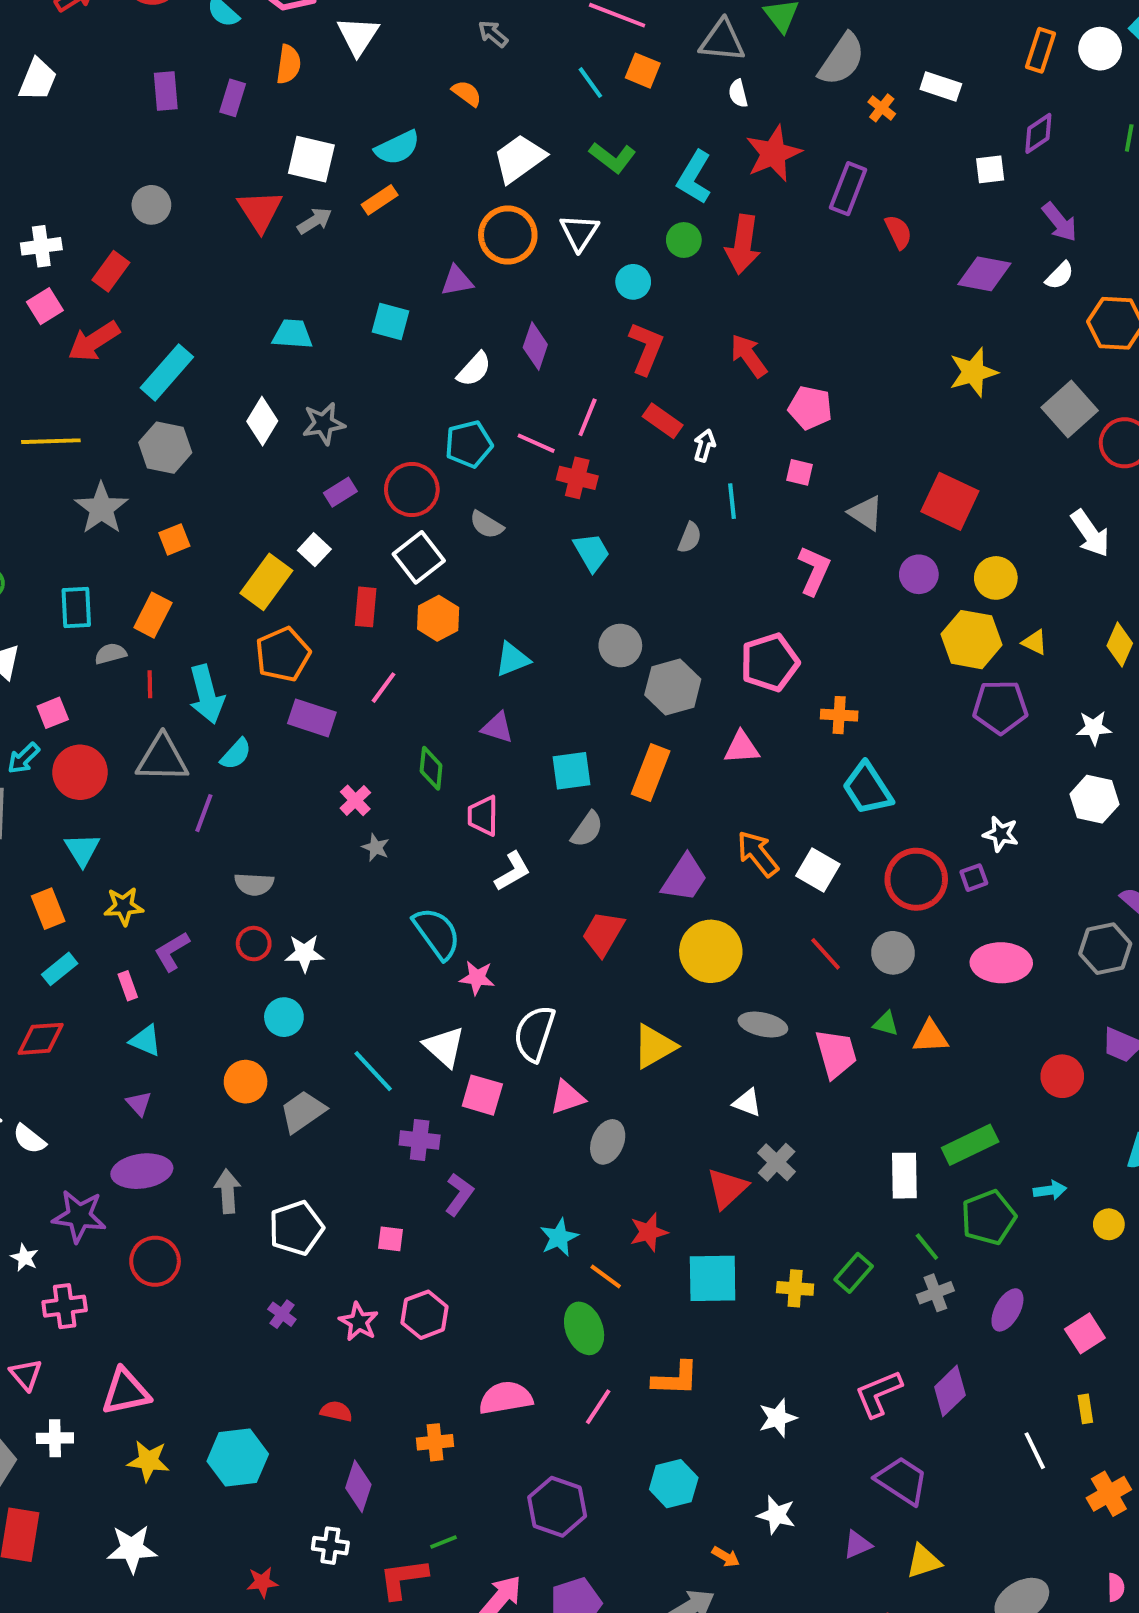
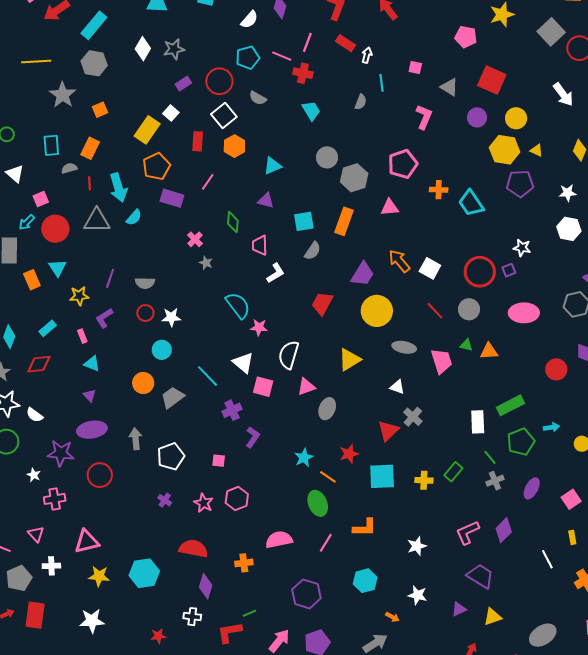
pink pentagon: (810, 408) -> (466, 37), moved
cyan trapezoid: (867, 788) -> (471, 203), moved
purple line: (204, 813) -> (110, 278), moved
orange rectangle: (48, 909) -> (32, 280), moved
purple cross: (420, 1140) -> (232, 410), turned -30
red semicircle: (336, 1411) -> (193, 549), size x1.8

